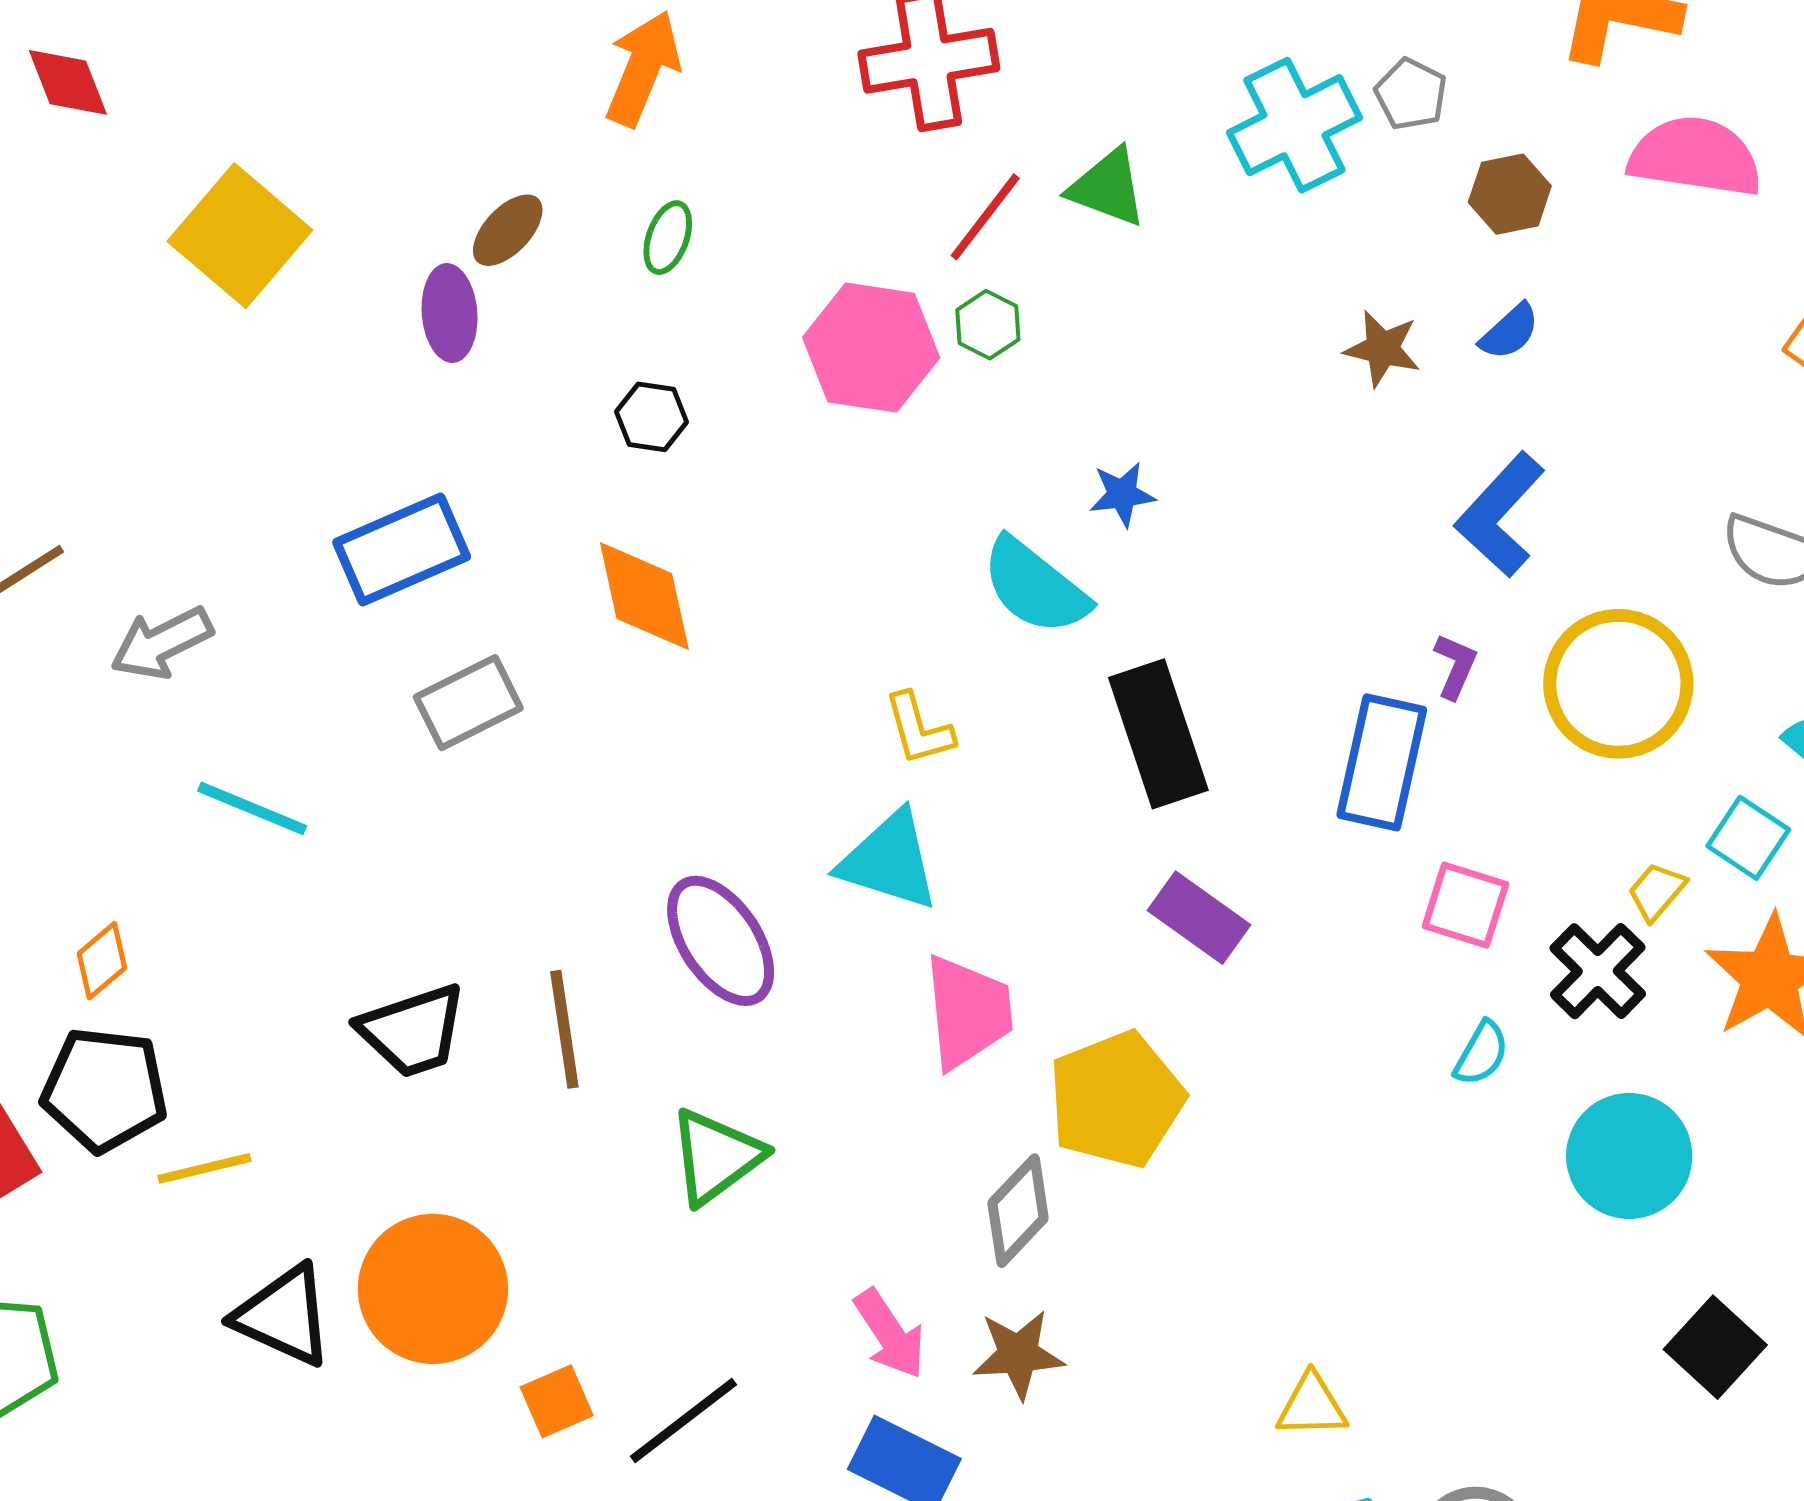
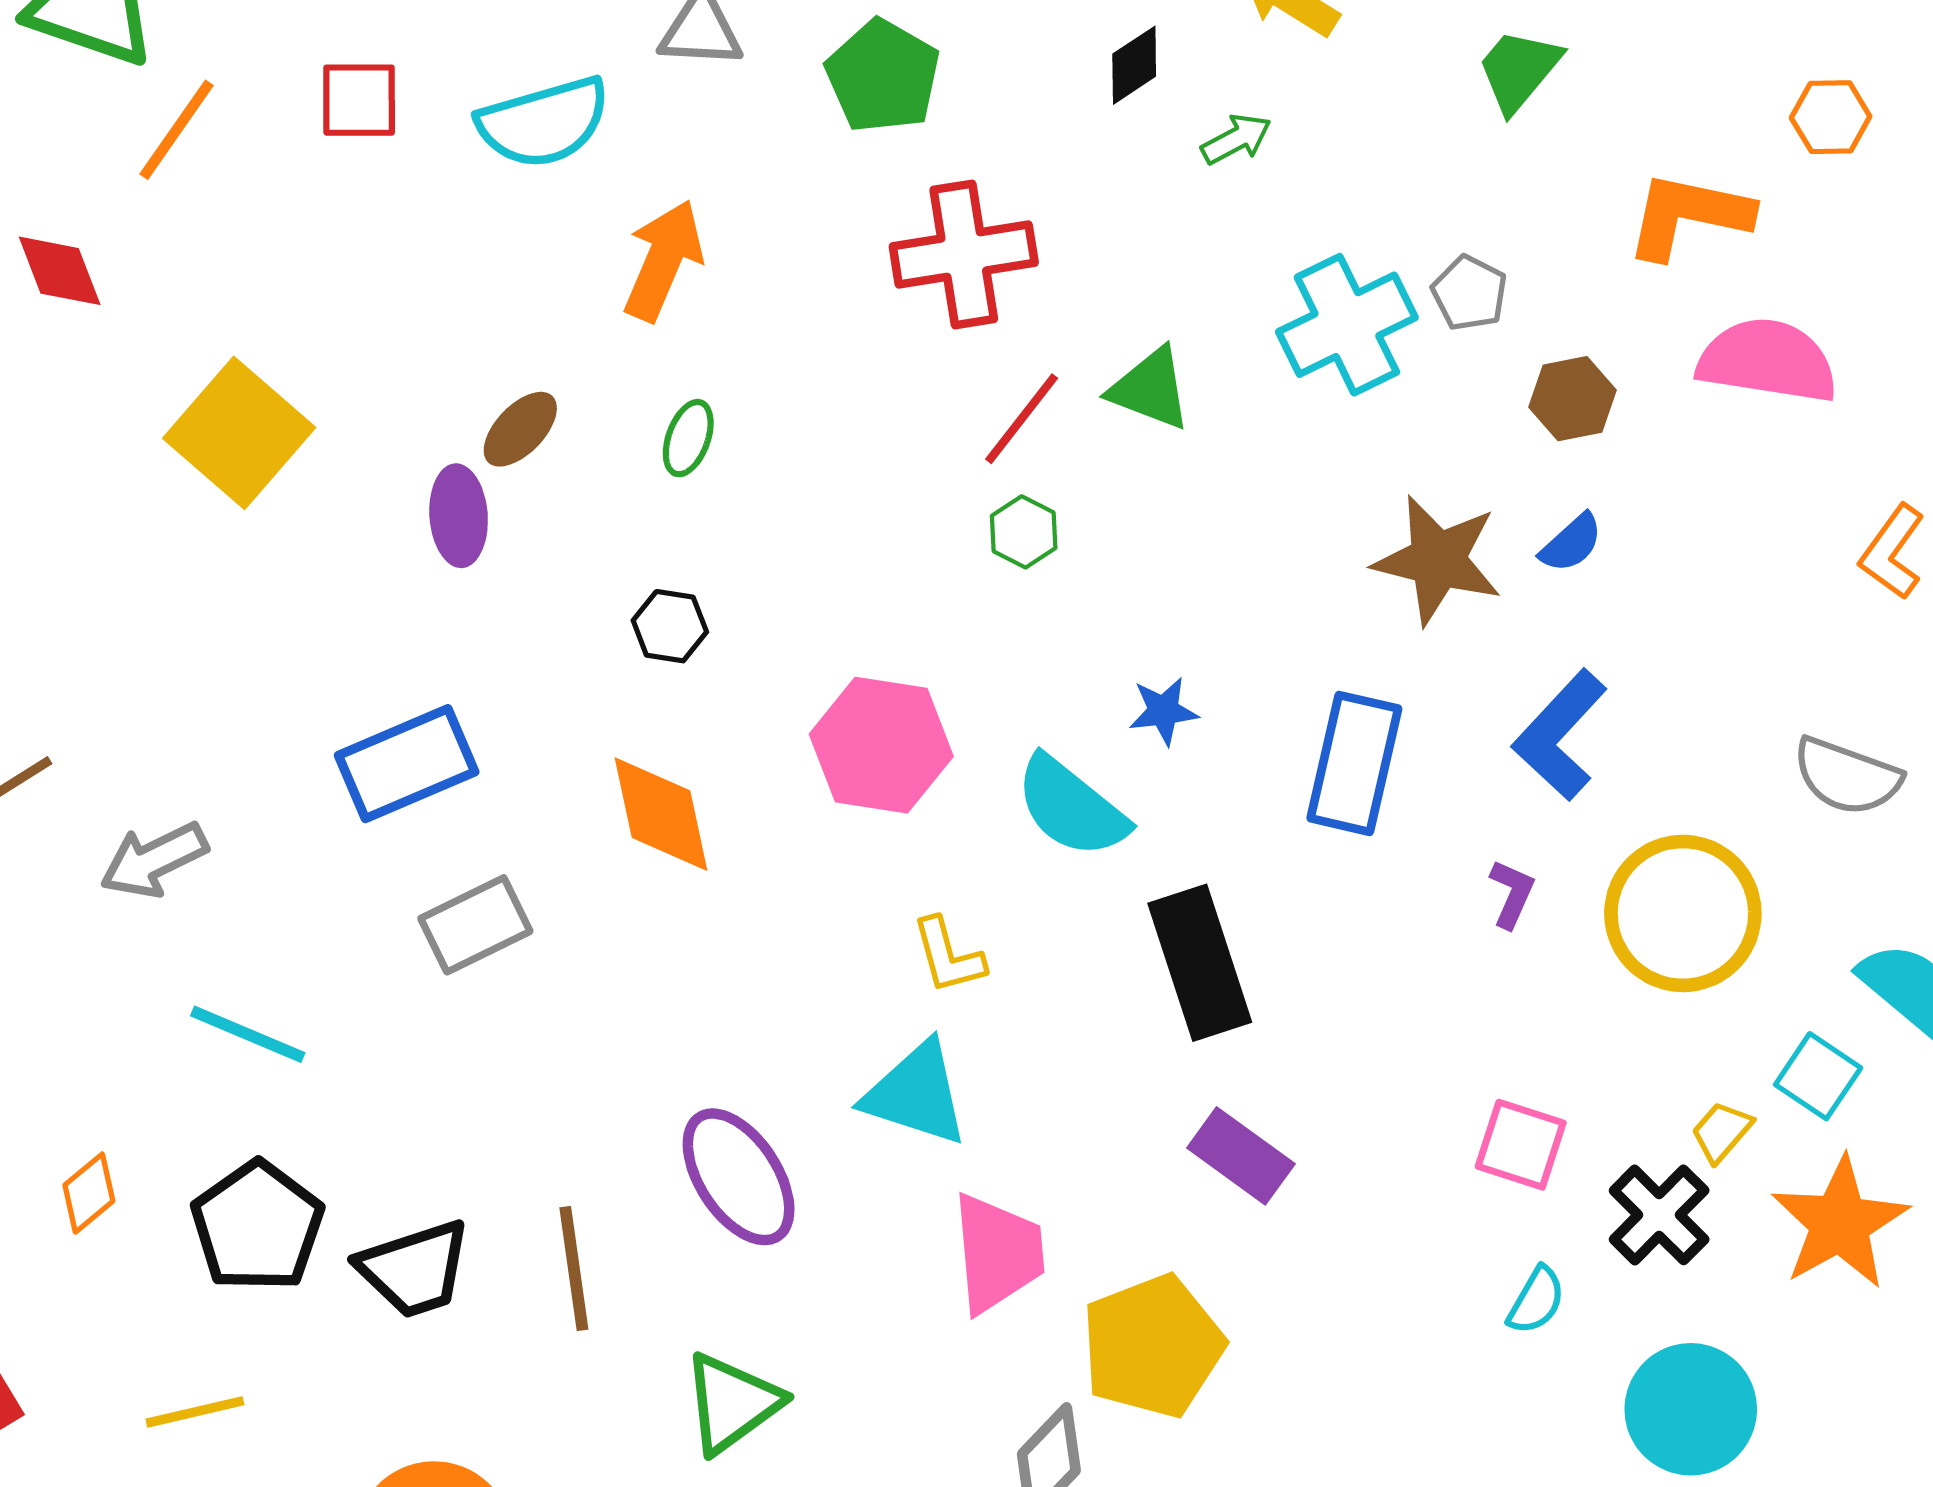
pink hexagon: (871, 348) -> (881, 745), moved
brown star: (1382, 349) -> (1438, 560), size x1.6
blue rectangle: (1382, 762) -> (1354, 763), moved
black pentagon: (105, 1090) -> (257, 1226), moved, turned 30

